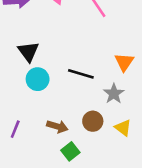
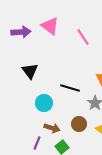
cyan circle: (38, 79) -> (44, 103), moved
purple line: (15, 129) -> (37, 143), moved

